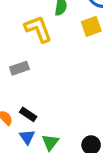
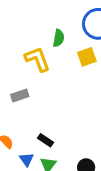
black rectangle: (28, 114) -> (46, 140), moved

